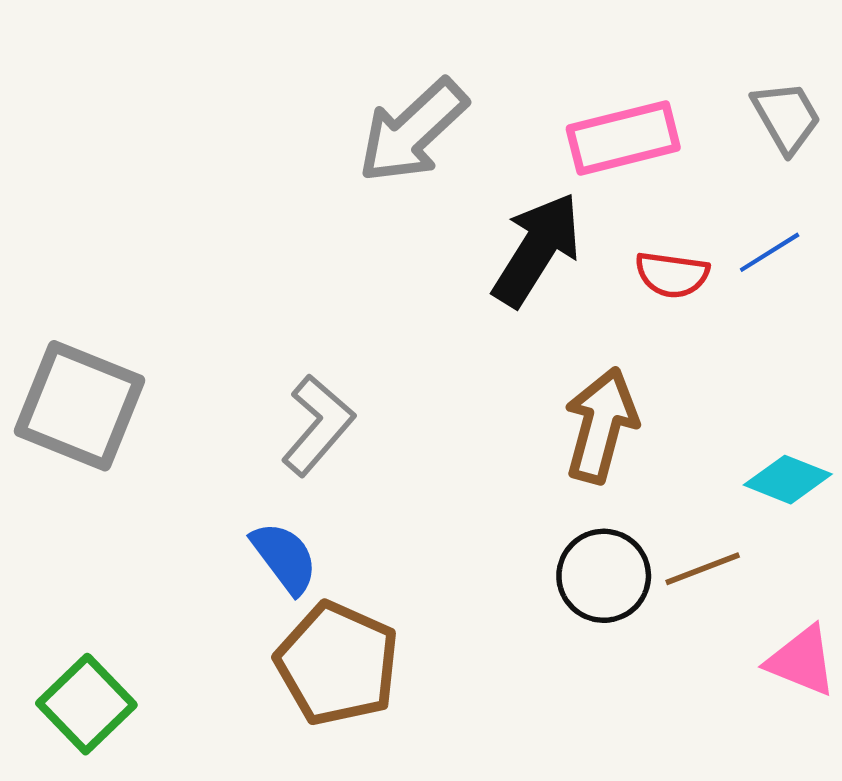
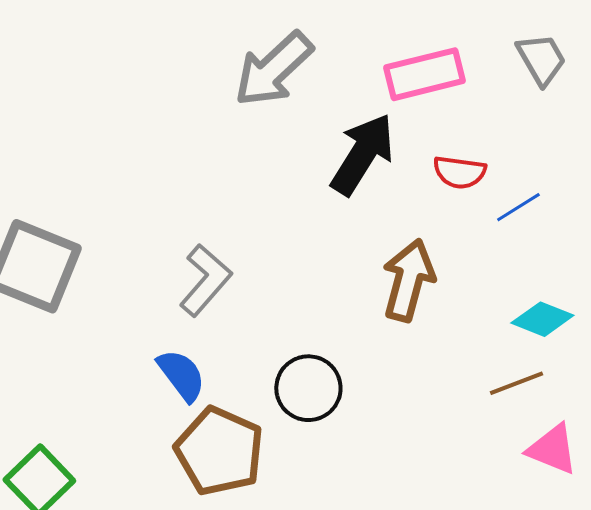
blue line: (770, 252) -> (518, 207), moved
brown line: (703, 569) -> (516, 383), moved
black circle: (604, 576) -> (308, 388), moved

